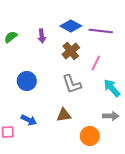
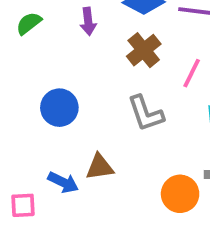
brown triangle: (64, 115) -> (100, 167), moved
orange circle: (90, 136) -> (180, 194), moved

